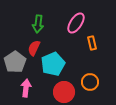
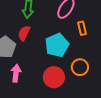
cyan pentagon: (53, 64) -> (57, 45), moved

